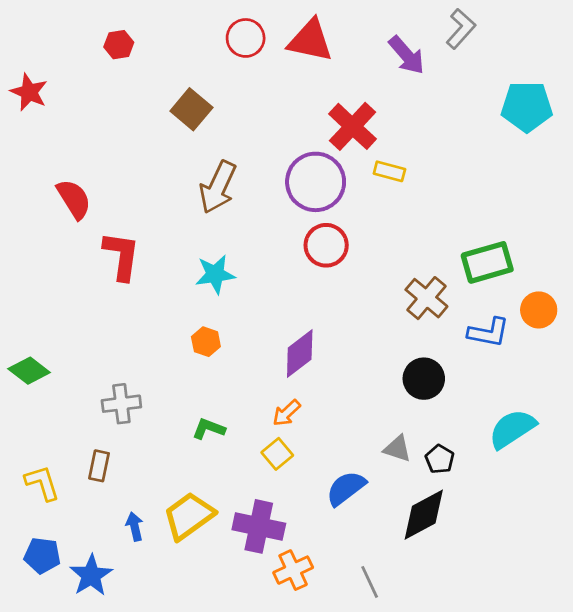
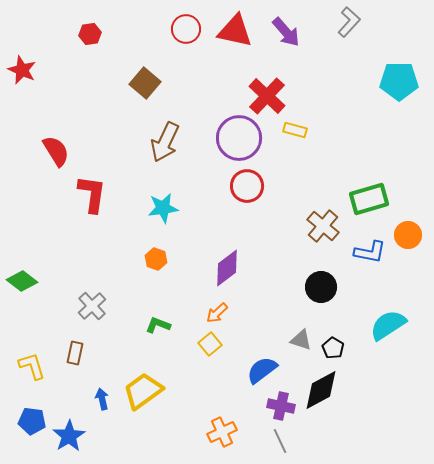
purple arrow: (407, 55) -> (286, 32), moved
gray cross: (121, 404) -> (92, 306), turned -36
purple cross: (259, 526) -> (281, 406), moved, size x0.7

